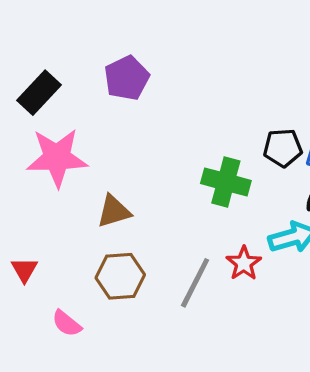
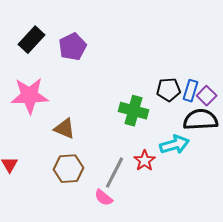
black rectangle: (39, 93) -> (32, 40), moved
brown triangle: (114, 211) -> (64, 129), turned 40
pink semicircle: (67, 323) -> (104, 198), moved

